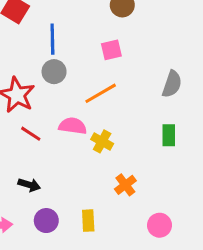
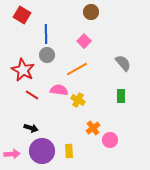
pink square: (111, 50) -> (84, 41), turned -32
gray semicircle: (172, 84) -> (123, 63), turned -60
purple circle: (46, 221) -> (42, 151), size x1.6
pink circle: (159, 225) -> (110, 140), moved

